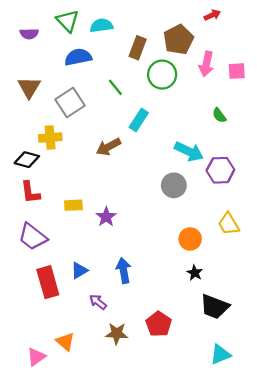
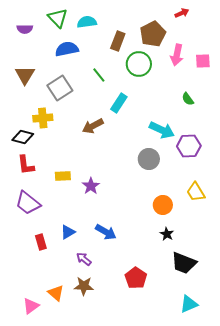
blue arrow: (124, 270) -> (106, 232), turned 130
red rectangle: (48, 282) -> (41, 242), size x0.6
brown star: (117, 333) -> (84, 286), moved

